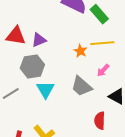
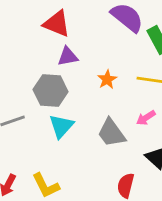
red triangle: (16, 36) -> (57, 24), moved
orange star: (80, 51) -> (107, 79), moved

